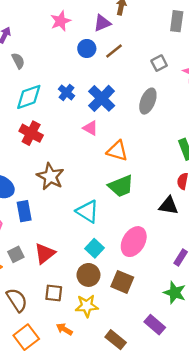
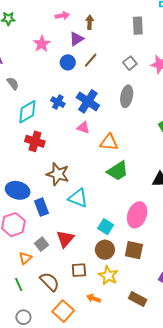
cyan triangle: (88, 211) -> (78, 198), moved
yellow star: (87, 306) -> (108, 276), turned -30

